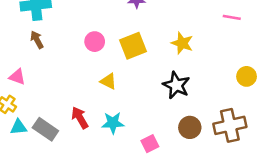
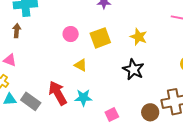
brown arrow: (37, 40) -> (17, 31), moved, turned 32
red arrow: (80, 118) -> (58, 93), size x1.4
brown circle: (190, 127) -> (150, 112), moved

